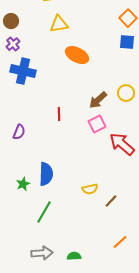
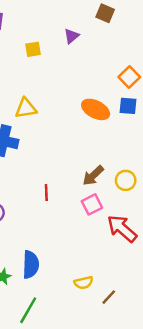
yellow triangle: (59, 24) -> (26, 108), moved
orange ellipse: (77, 55) -> (96, 109), moved
yellow circle: (126, 93) -> (126, 180), moved

